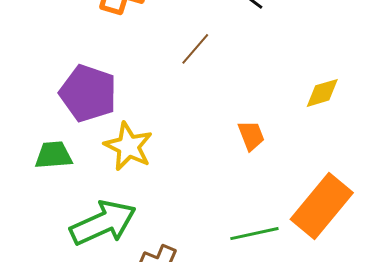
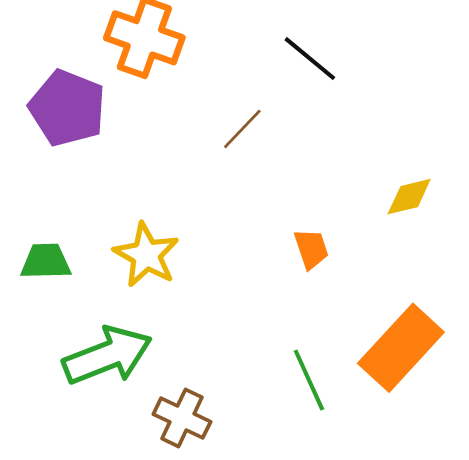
purple pentagon: (88, 93) -> (67, 108), moved
green line: (254, 234) -> (309, 380), turned 75

